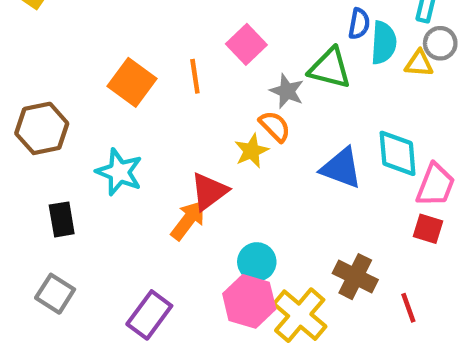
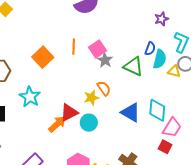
orange line: (195, 76) -> (74, 47), moved
gray star: (287, 91) -> (105, 60), moved
cyan circle: (257, 262) -> (89, 123), moved

